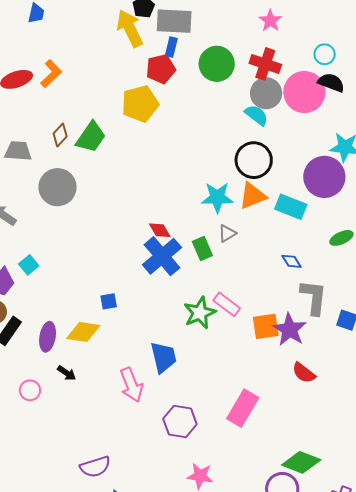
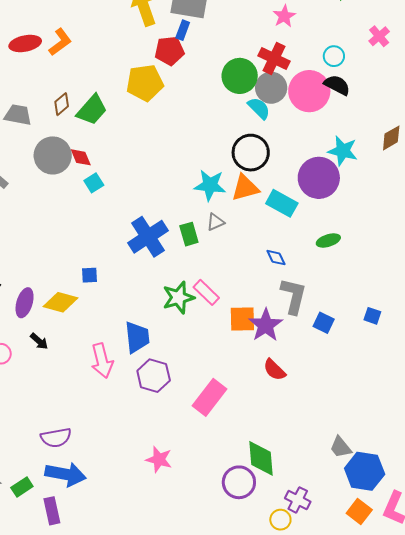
green circle: (217, 64) -> (240, 76), moved
red diamond: (160, 230) -> (81, 157), moved
cyan square: (29, 265) -> (94, 183), moved
purple hexagon: (180, 421) -> (154, 376), moved
green diamond: (301, 462) -> (261, 458), turned 57

